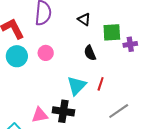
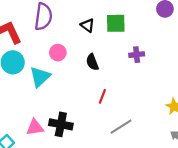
green square: (112, 32) -> (116, 23), moved
pink circle: (46, 53) -> (58, 53), moved
cyan triangle: (77, 86) -> (40, 77), moved

